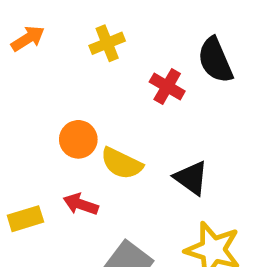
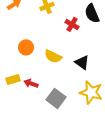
orange circle: (78, 139) -> (26, 47), moved
red arrow: (81, 204) -> (31, 83), moved

